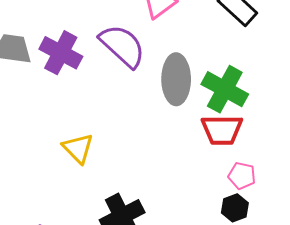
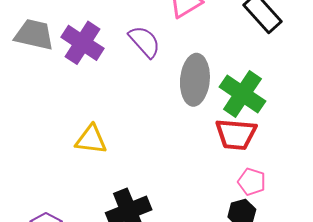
purple semicircle: (122, 46) -> (144, 42), size x0.7
yellow triangle: (78, 148) -> (91, 140), turned -44

